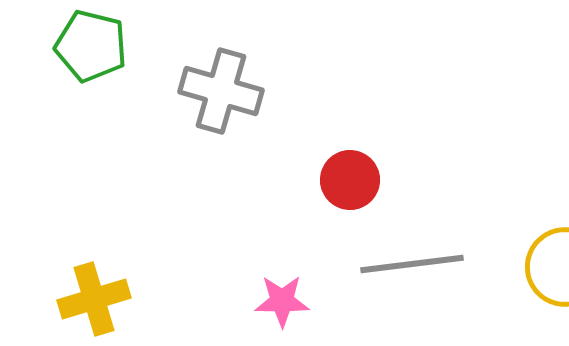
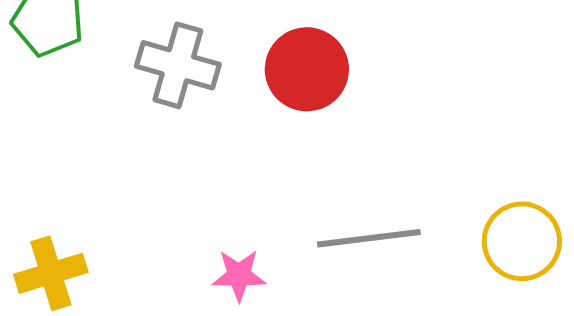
red circle: (350, 180) -> (307, 69), moved, size x1.4

